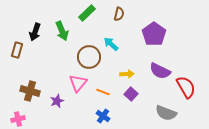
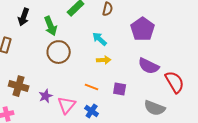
black arrow: (35, 32) -> (24, 17), moved
brown circle: (89, 57) -> (59, 52), moved
yellow arrow: (127, 74) -> (104, 60), moved
pink triangle: (78, 83) -> (67, 105), moved
purple square: (131, 94) -> (120, 89), turned -32

